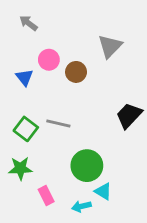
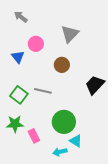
gray triangle: (110, 46) -> (70, 34), moved
brown circle: (76, 72) -> (62, 65), moved
pink rectangle: (46, 195) -> (34, 136), moved

